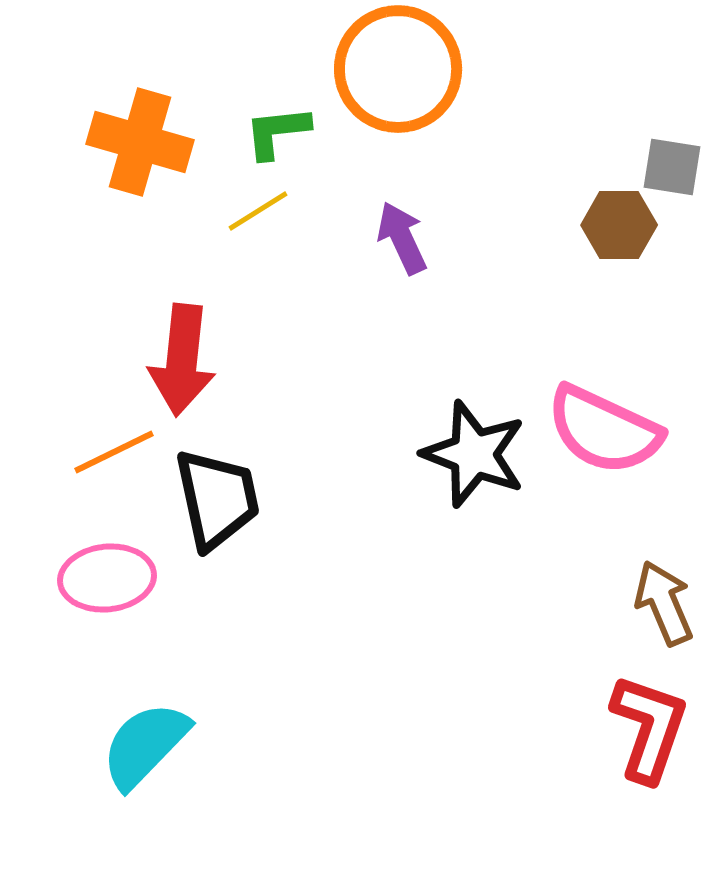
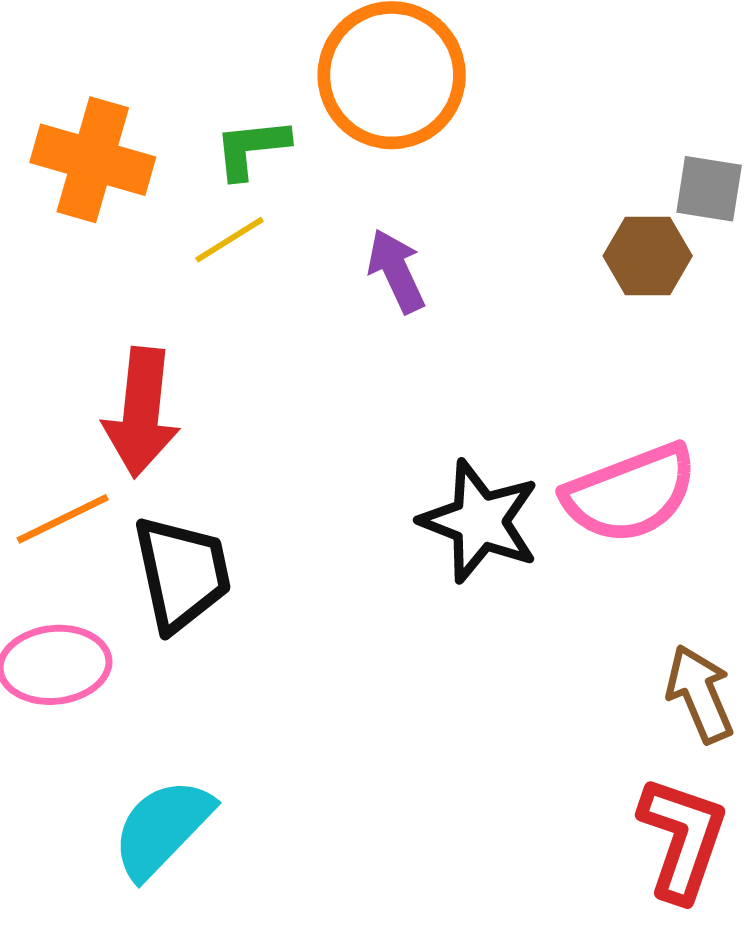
pink semicircle: (604, 430) -> (630, 493), turned -46
cyan semicircle: (145, 745) -> (162, 828), moved

